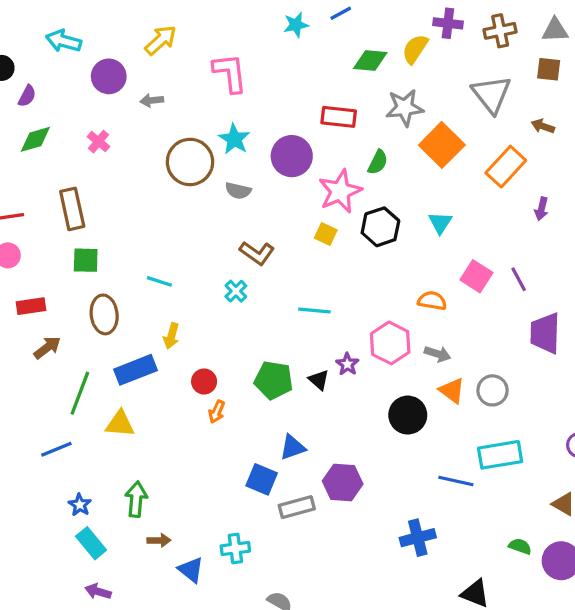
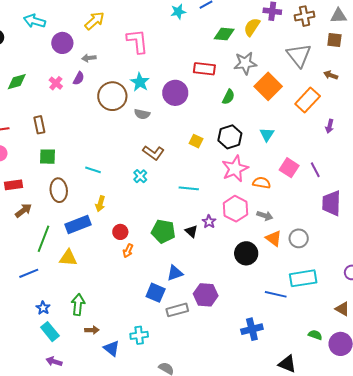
purple semicircle: (27, 96) -> (79, 78), moved
pink star: (340, 191) -> (235, 169), moved
brown rectangle: (72, 209) -> (39, 125), size x0.7

